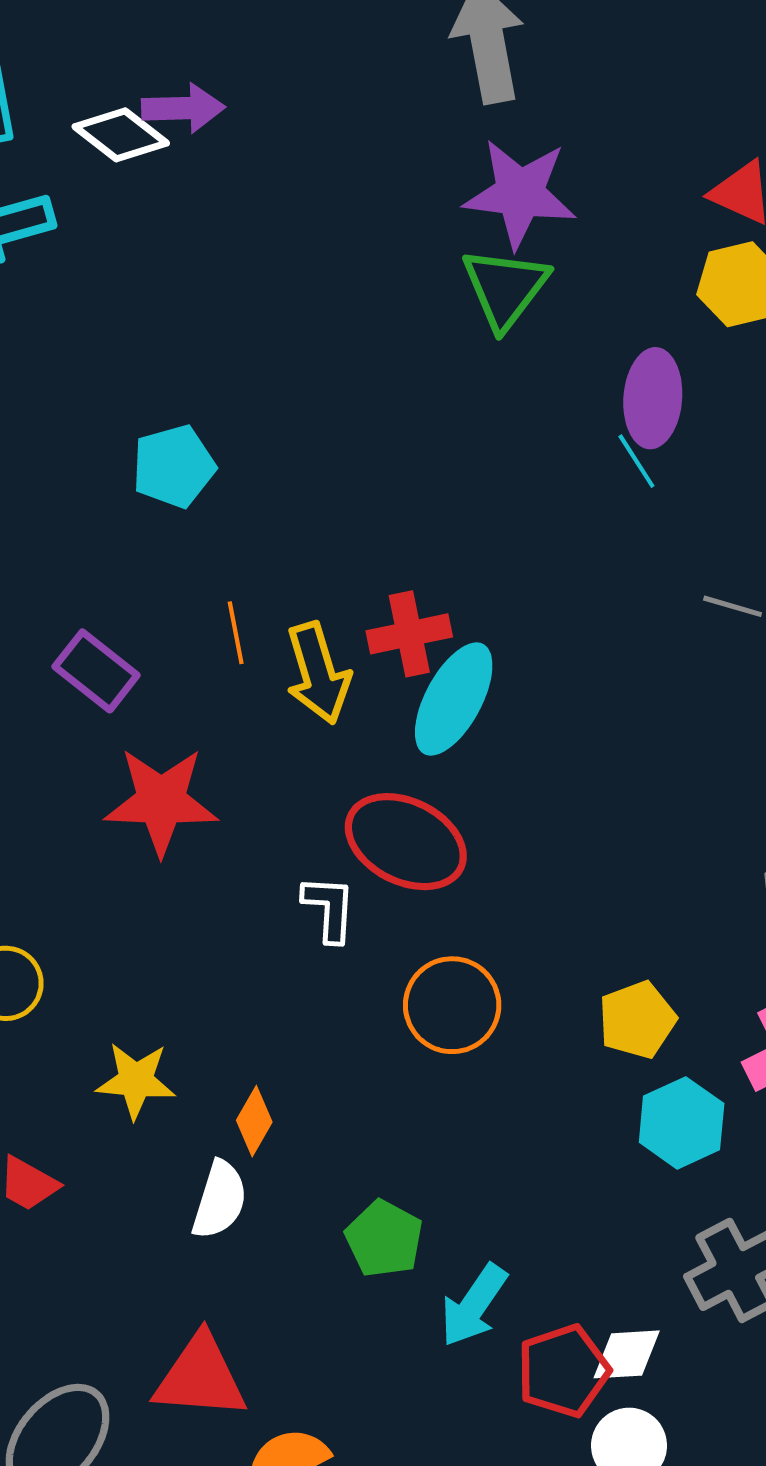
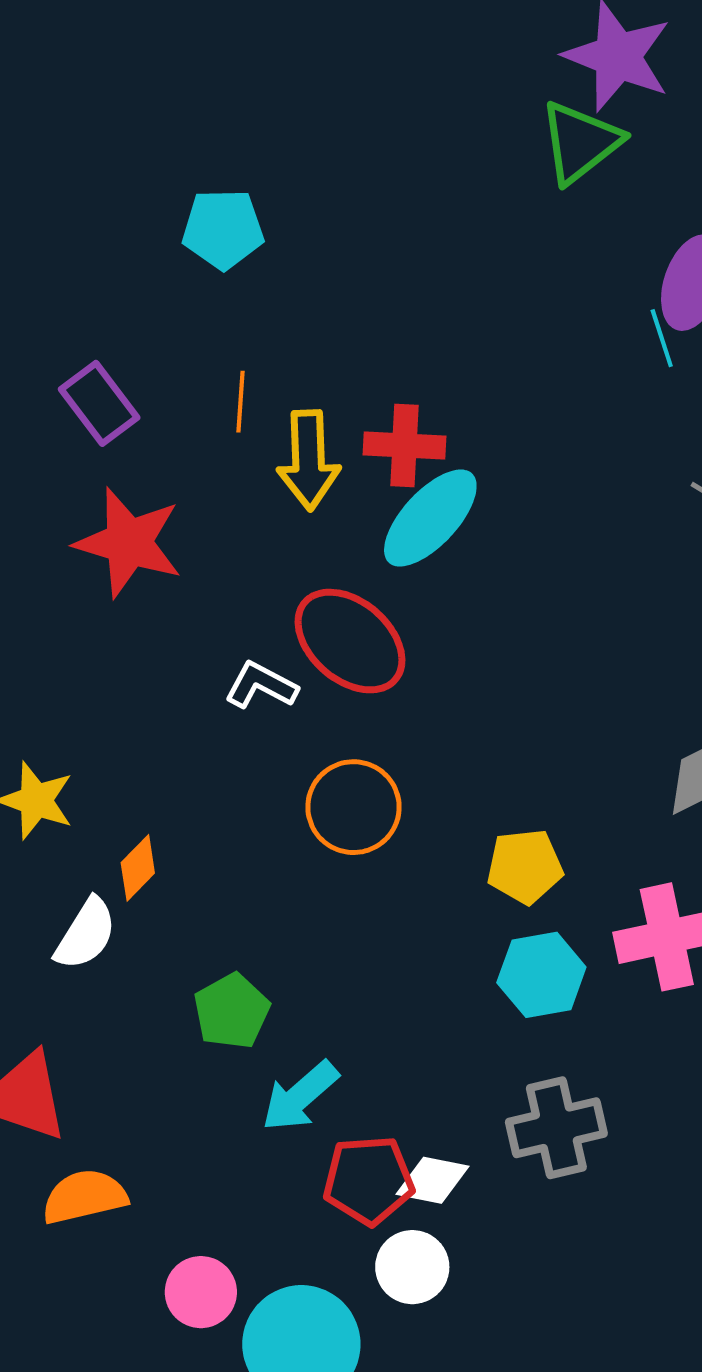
white L-shape: (329, 908) -> (261, 685), turned -80

